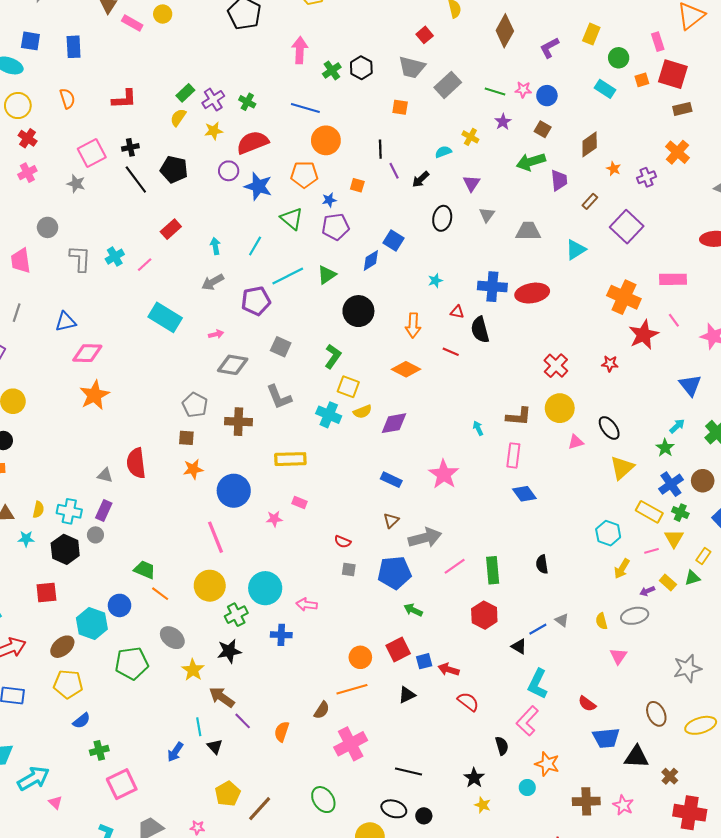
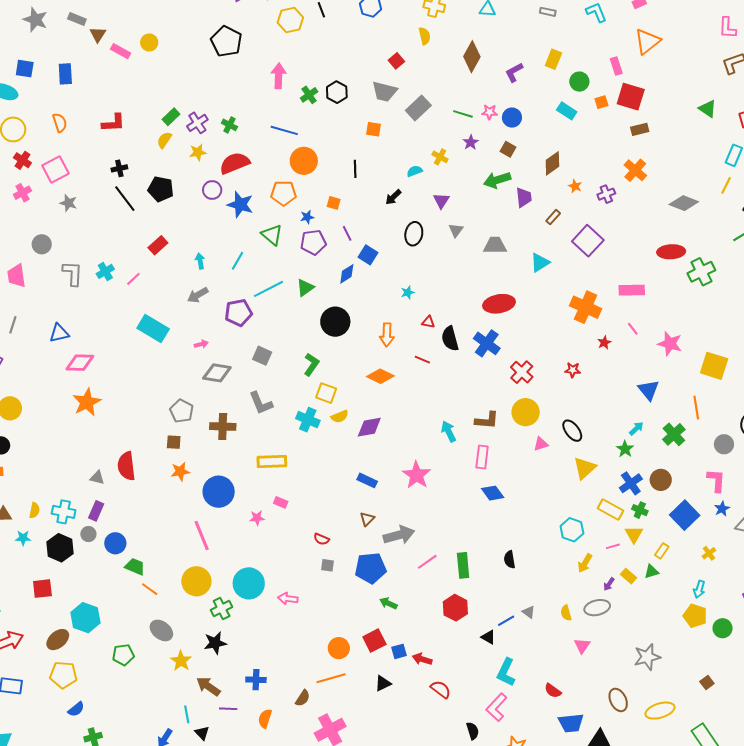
pink square: (92, 153) -> (55, 170), moved
purple line: (394, 171) -> (347, 233), moved
blue cross: (492, 287) -> (487, 343), moved, turned 32
red star: (644, 335) -> (604, 343), size x0.5
cyan arrow: (478, 428) -> (449, 432), size x1.5
purple arrow: (647, 591) -> (609, 584), turned -32
blue circle: (120, 605) -> (115, 543), moved
blue cross: (281, 635) -> (256, 680), moved
green pentagon: (132, 663) -> (123, 655), size x0.7
purple line: (243, 721) -> (228, 709), turned -42

